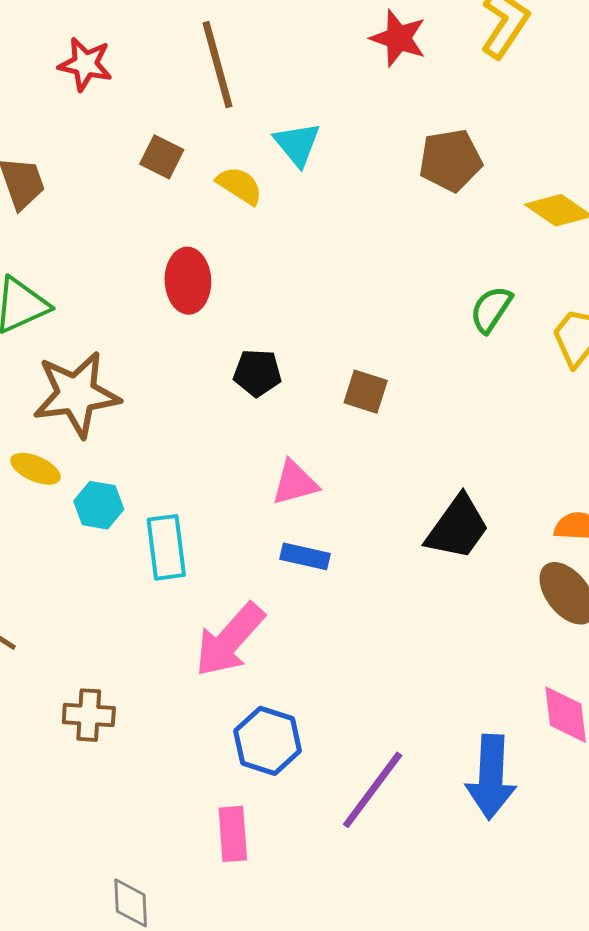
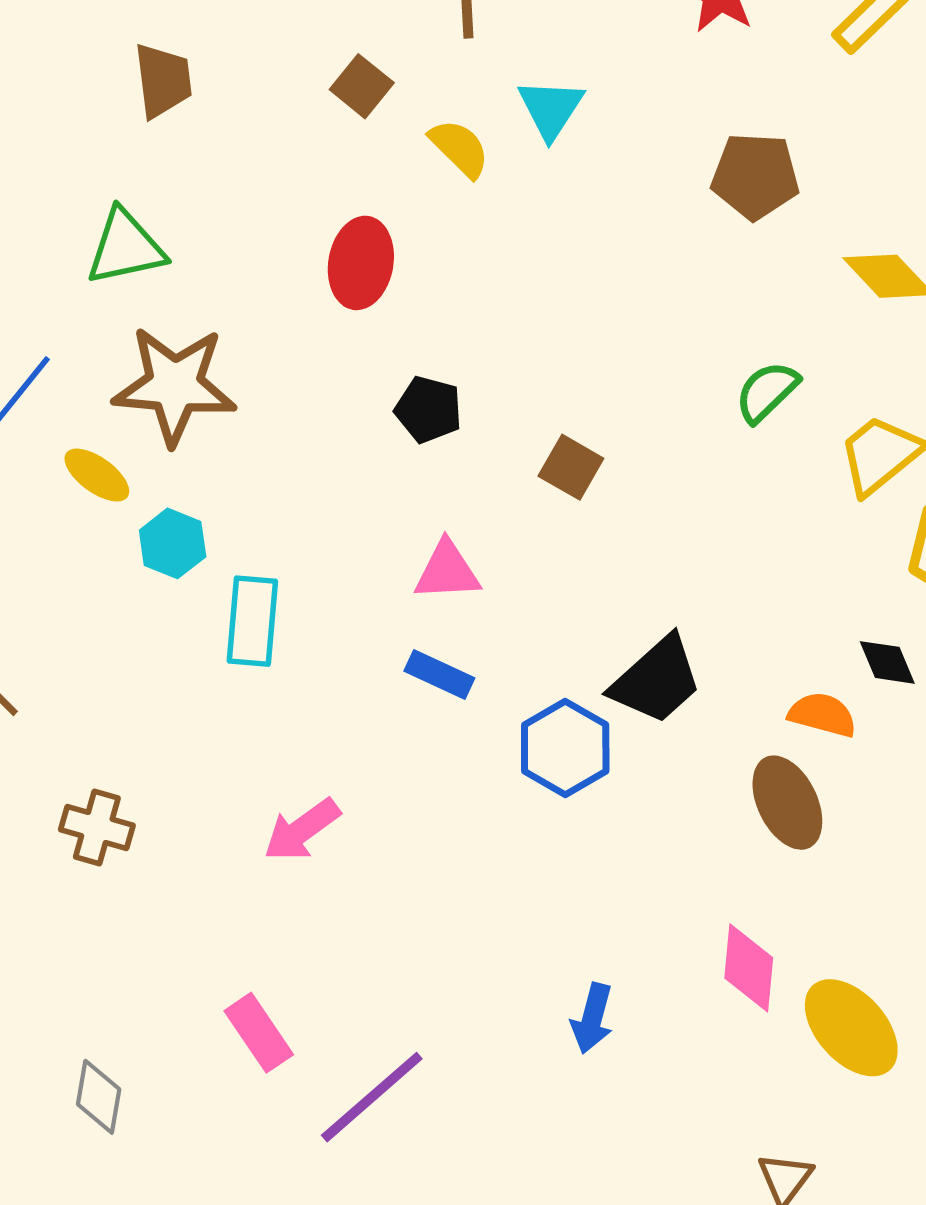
pink arrow: (230, 640) -> (302, 830), moved, size x0.7
blue hexagon: (268, 741) -> (565, 748), moved
blue arrow: (491, 777) -> (592, 1018), moved, size x0.6
purple line: (373, 790) -> (372, 1097), moved
pink rectangle: (233, 834) -> (259, 1033), turned -42

